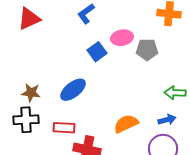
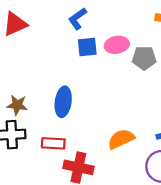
blue square: (97, 52) -> (87, 47), moved, turned 30
blue ellipse: (73, 90) -> (63, 102), turned -44

